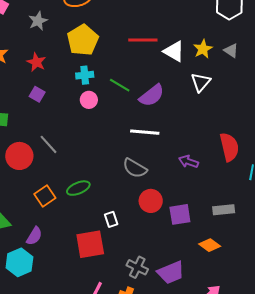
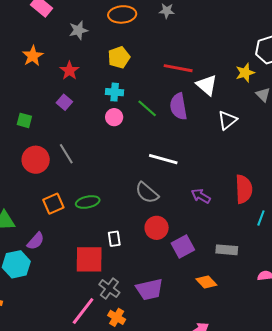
yellow pentagon: (83, 40) -> (119, 57), size x0.7
yellow star: (203, 49) -> (245, 73), moved
purple semicircle: (152, 95) -> (178, 106), moved, turned 108
purple square: (180, 214) -> (183, 246), turned -30
gray cross: (137, 267) -> (109, 289), moved
purple trapezoid: (171, 272) -> (149, 289), moved

